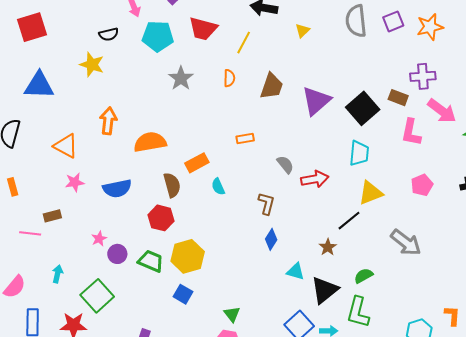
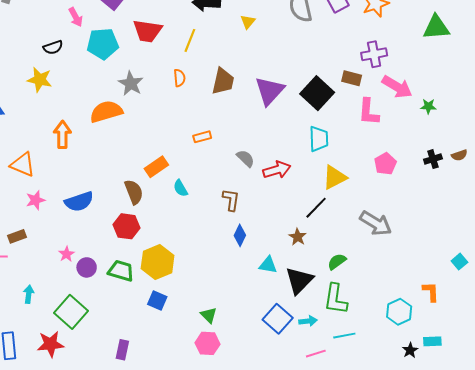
orange semicircle: (150, 142) -> (106, 112), moved

